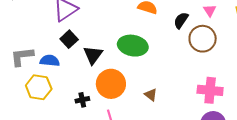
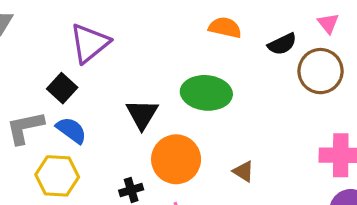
black semicircle: (181, 20) -> (282, 44), turned -144
black square: (69, 39) -> (62, 88), moved
blue semicircle: (50, 61) -> (71, 130), turned 36

